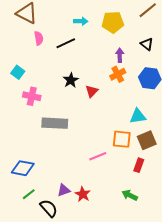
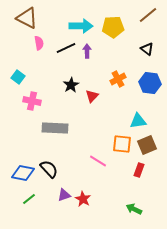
cyan arrow: (81, 21) -> (81, 26), size x1.6
purple arrow: (120, 55) -> (87, 51), moved
pink line: (98, 156) -> (98, 161), turned 54
green arrow: (130, 195) -> (134, 209), moved
black semicircle: (49, 208) -> (49, 169), moved

